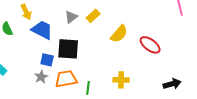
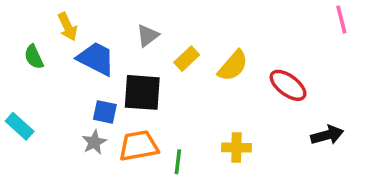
yellow rectangle: (93, 16) -> (187, 59), moved
black arrow: (172, 84) -> (327, 135), moved

